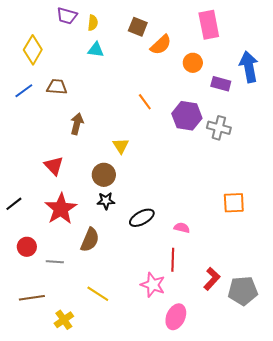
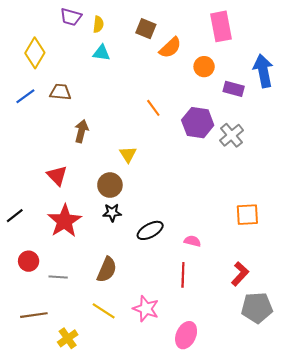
gray cross: (219, 128) -> (232, 135), turned 35
brown semicircle: (90, 240) -> (107, 270), moved
red L-shape: (212, 279) -> (240, 274), moved
pink star: (153, 285) -> (146, 309), moved

